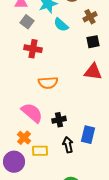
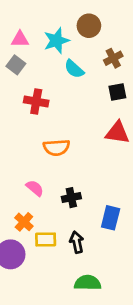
gray square: (27, 22) -> (16, 65), moved
pink semicircle: (32, 113) -> (35, 188), size x0.6
black arrow: (68, 145) -> (77, 242), moved

